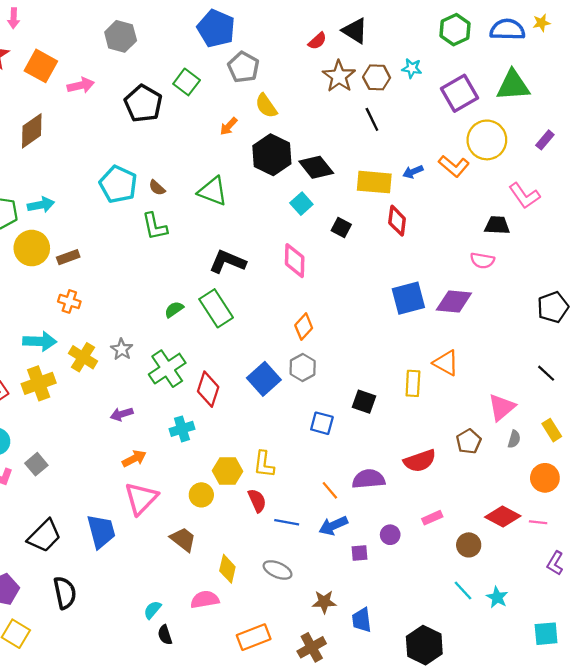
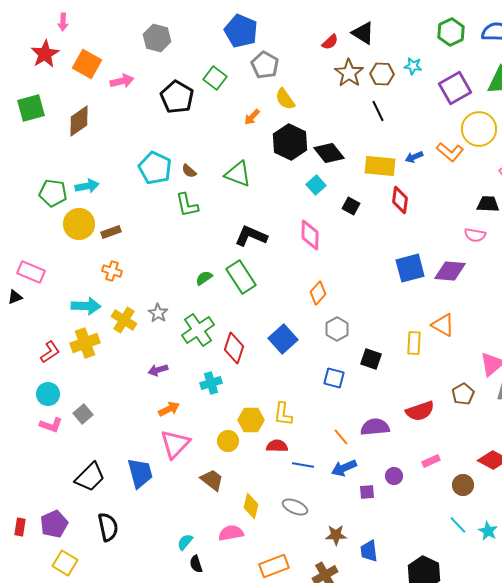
gray hexagon: (303, 367) -> (337, 329), moved
red semicircle: (257, 501) -> (277, 446), turned -65

